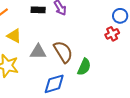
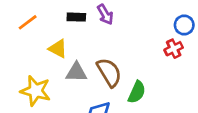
yellow triangle: (14, 36) -> (58, 49), moved

